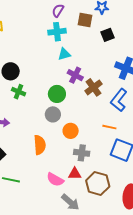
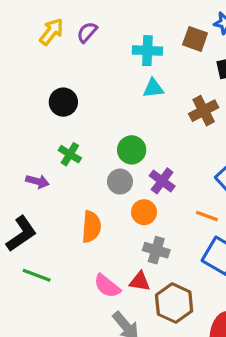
purple semicircle: (58, 10) -> (87, 32), moved
purple cross: (75, 75) -> (162, 181), moved
brown cross: (93, 87) -> (204, 111), moved
green cross: (19, 92) -> (70, 154), moved

